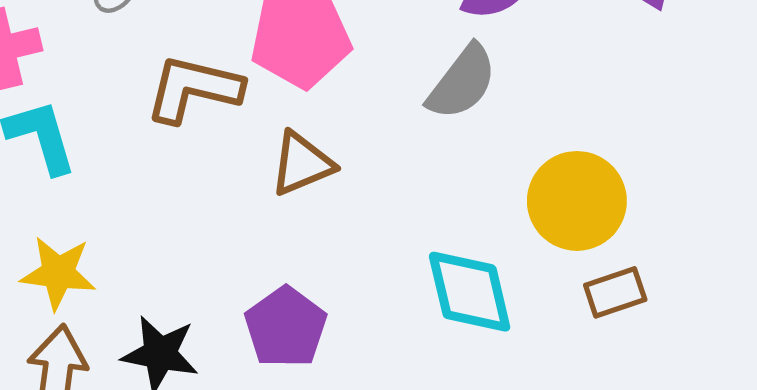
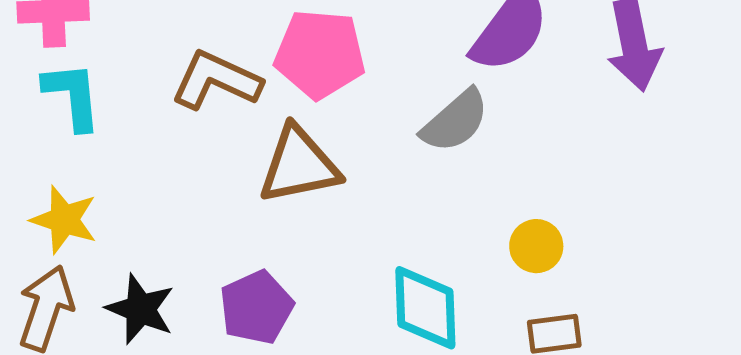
brown triangle: (302, 164) -> (299, 165), size x1.4
yellow circle: (577, 201) -> (536, 246), size x0.6

